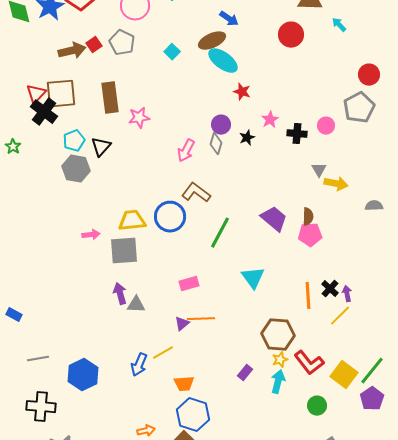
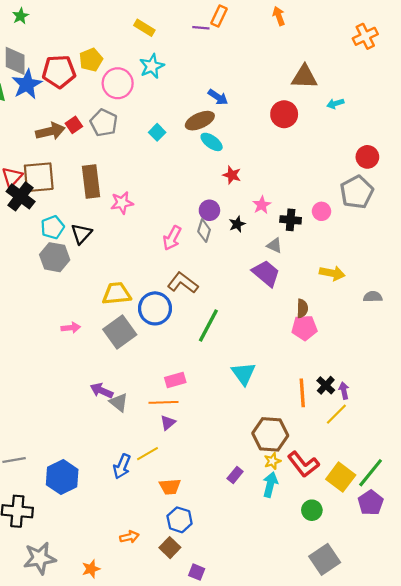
cyan arrow: (339, 25) -> (335, 104), turned -63
cyan ellipse: (223, 61) -> (212, 142), size x0.7
gray triangle: (319, 170) -> (275, 245), moved, turned -35
purple trapezoid: (274, 219) -> (266, 273), moved
yellow trapezoid: (132, 221) -> (117, 294), moved
gray square: (124, 251) -> (120, 332), moved, turned -32
purple arrow: (120, 294) -> (102, 391), turned -50
gray triangle: (136, 305) -> (119, 402), turned 36
orange line: (201, 319) -> (164, 402), moved
blue hexagon: (193, 415) -> (180, 520), size x0.7

